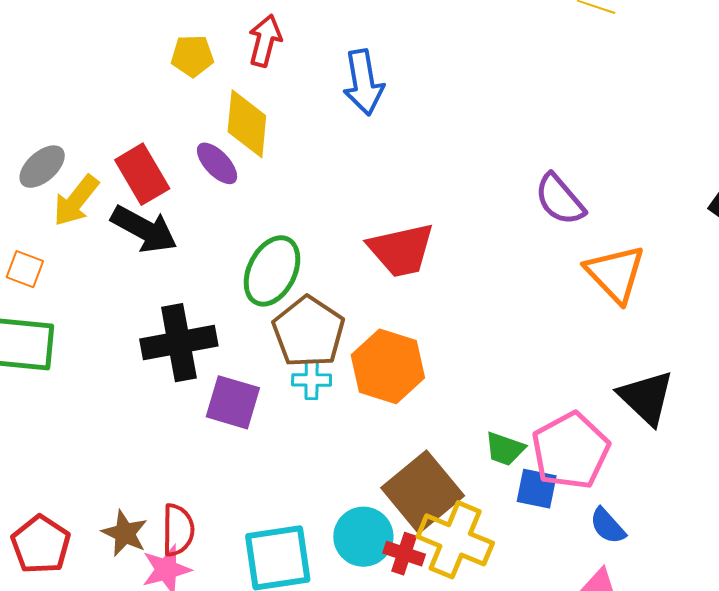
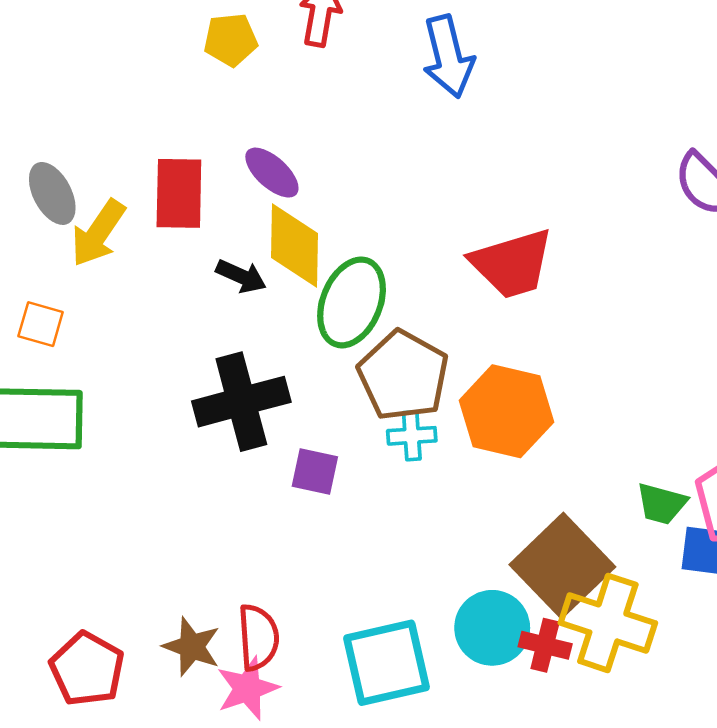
yellow diamond: (247, 124) -> (295, 245), moved
gray ellipse: (42, 167) -> (52, 193), turned -72
red rectangle: (142, 174) -> (179, 193), turned 36
black arrow: (144, 229) -> (241, 276), moved, size x0.6
purple square: (233, 402) -> (315, 471), size x0.7

